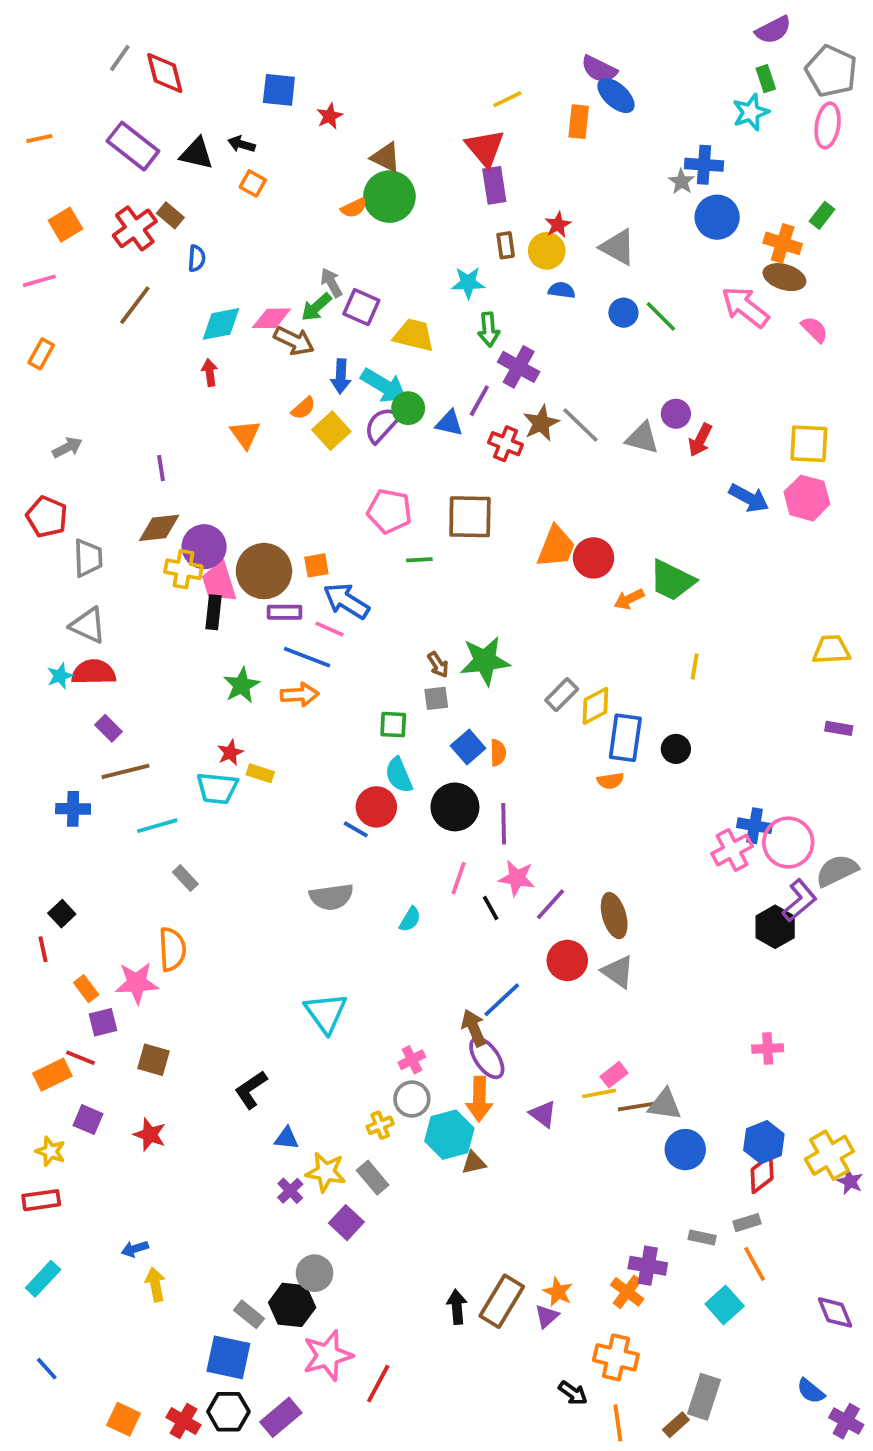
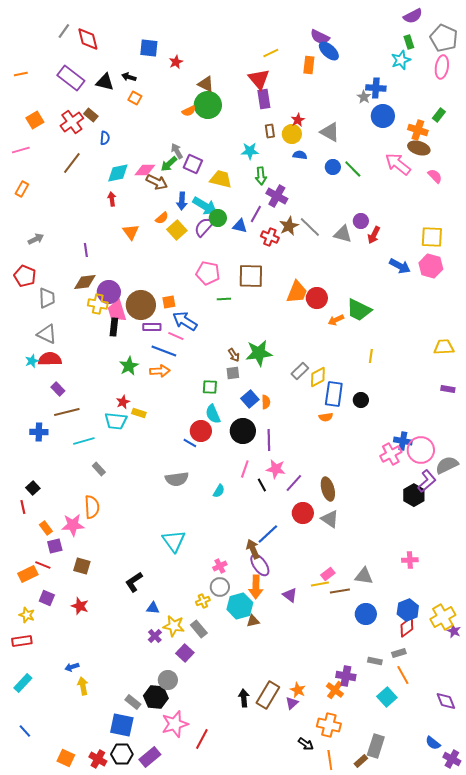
gray triangle: (665, 1105) -> (364, 576), moved

